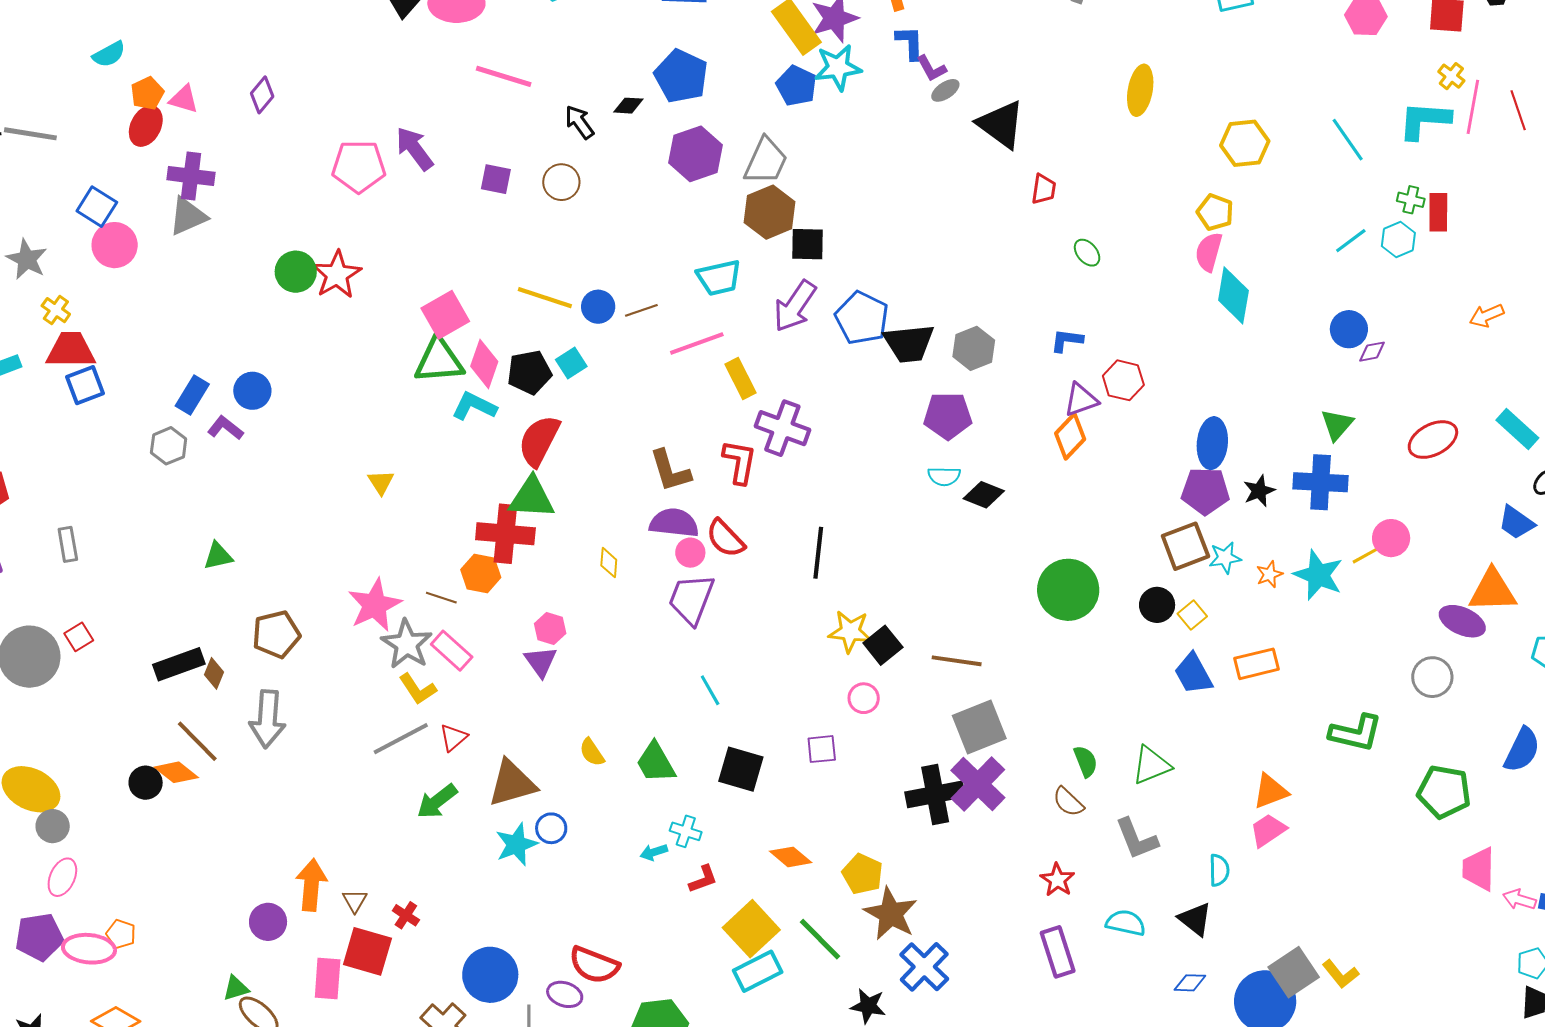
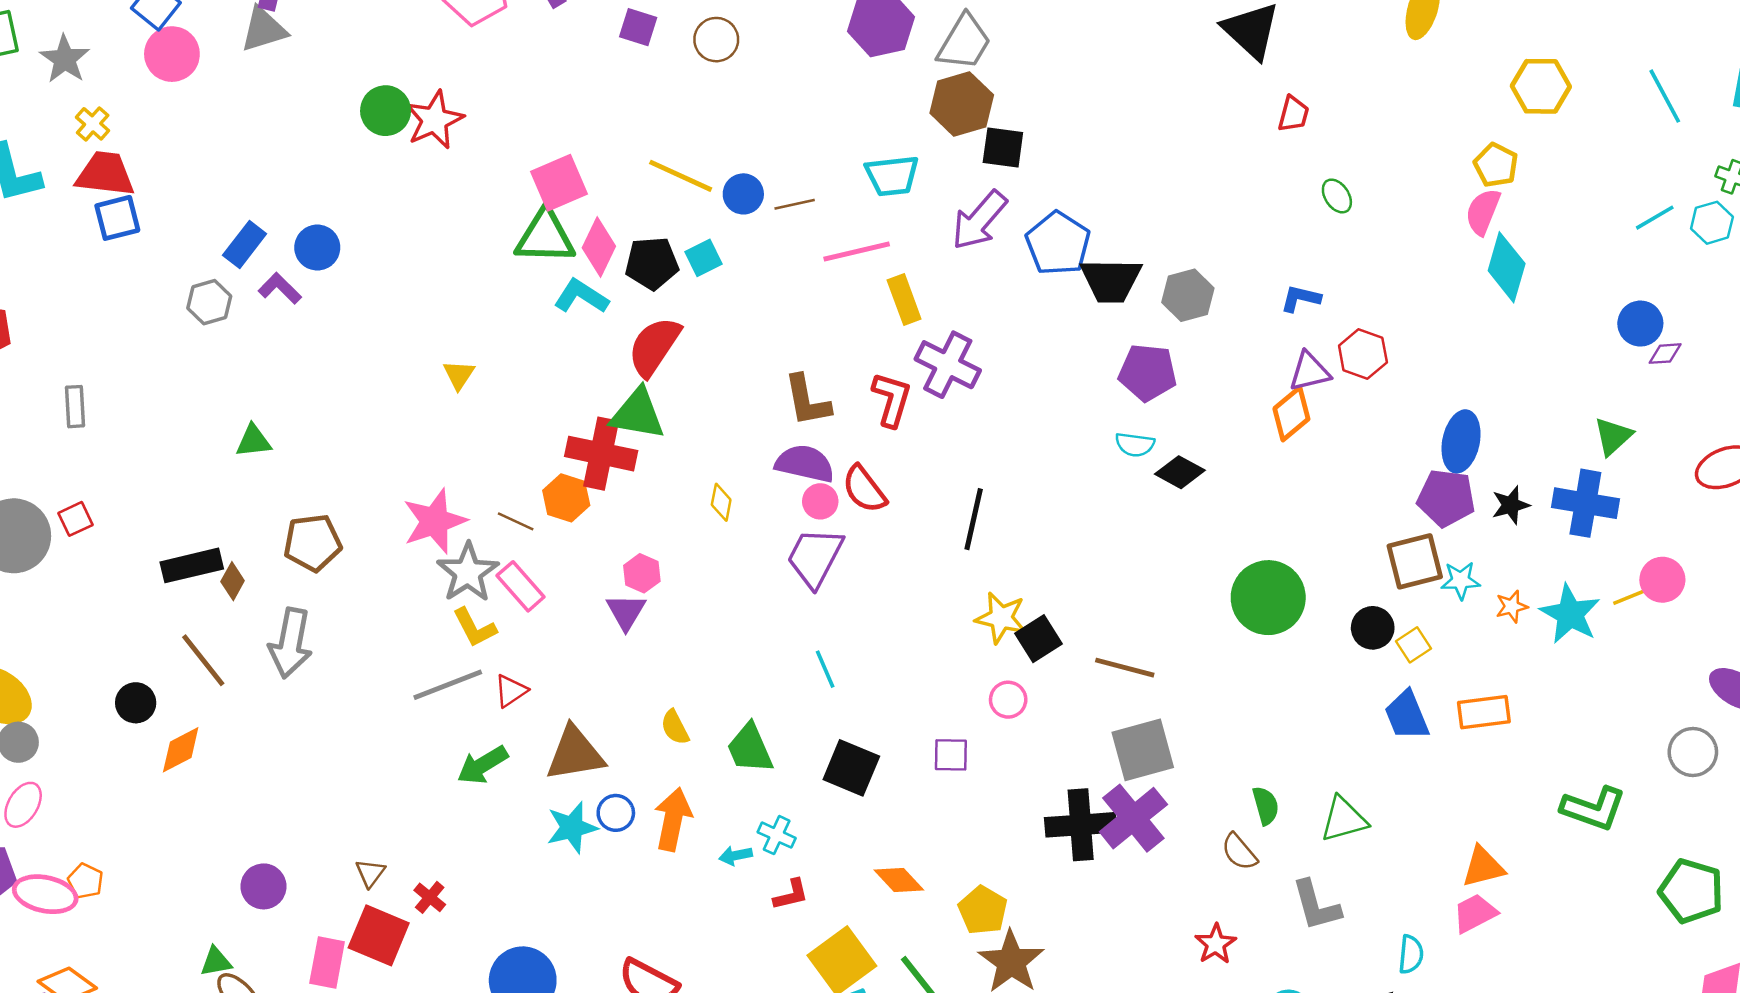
orange diamond: (176, 772) -> (181, 750), moved, turned -72
orange arrow: (311, 885) -> (673, 819), moved

